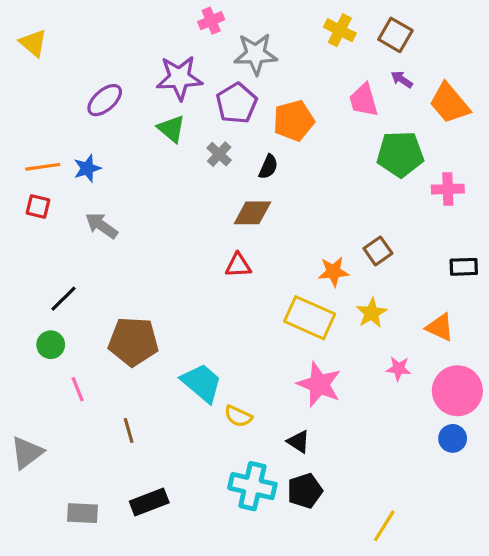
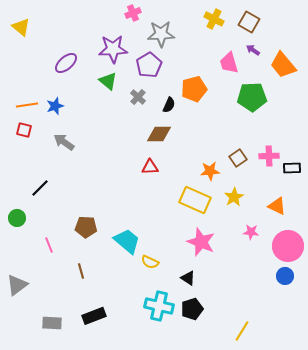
orange pentagon: (294, 121) -> (194, 89), moved
pink cross: (448, 189) -> (269, 156), moved
brown pentagon: (133, 342) -> (86, 227), moved, size x0.7
green circle: (51, 345) -> (17, 218), moved

